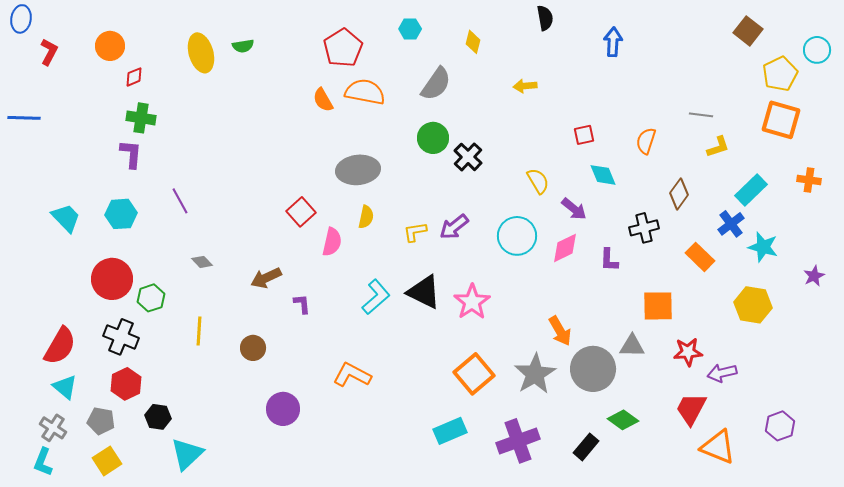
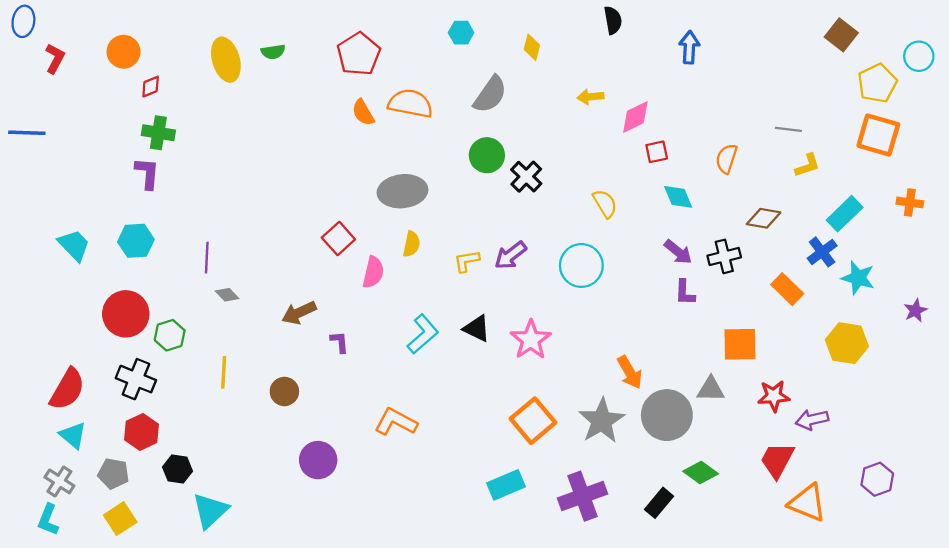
red pentagon: (343, 48) -> (359, 54), moved
brown diamond: (679, 194) -> (764, 218), turned 64
purple line: (180, 201) -> (207, 258), moved, turned 32
purple arrow: (574, 209) -> (678, 252), moved
pink diamond: (565, 248) -> (635, 117), moved
black triangle: (424, 292) -> (477, 328), size x0.7

